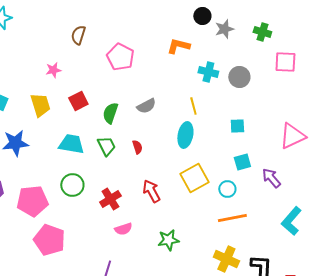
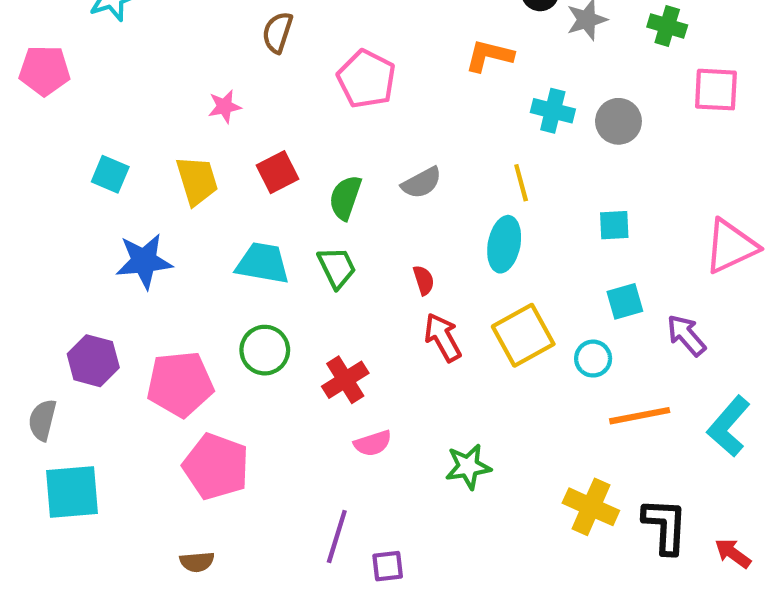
red semicircle: (137, 147) -> (424, 280), moved
red arrow: (151, 191) -> (443, 337), moved
orange line: (232, 218) -> (640, 416), moved

